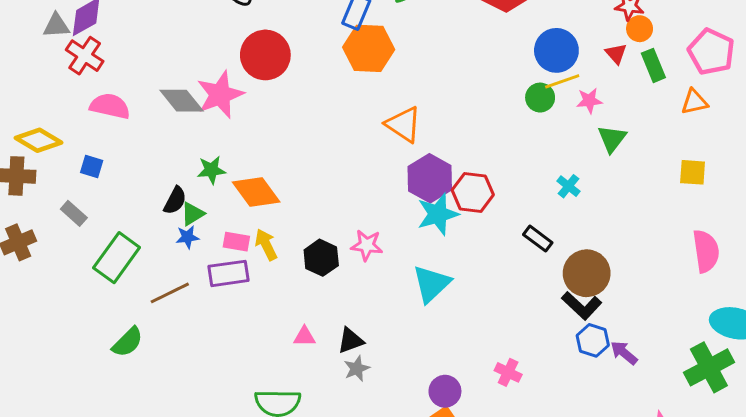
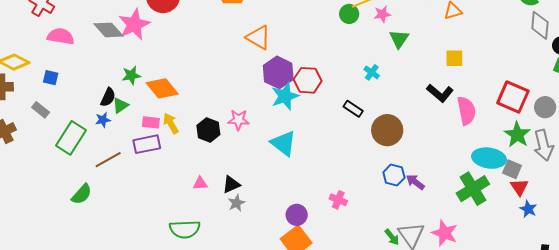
blue star: (187, 237) -> (103, 120), moved
cyan triangle: (432, 284) -> (283, 143), turned -36
black L-shape: (582, 306) -> (440, 93), moved

